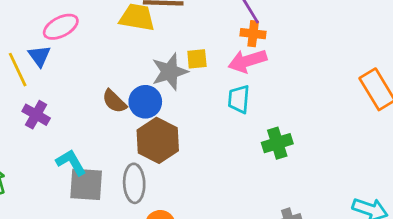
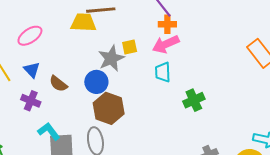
blue triangle: (39, 56) -> (32, 70), moved
brown semicircle: (114, 101) -> (58, 84), moved
purple cross: (36, 115) -> (31, 101), moved

